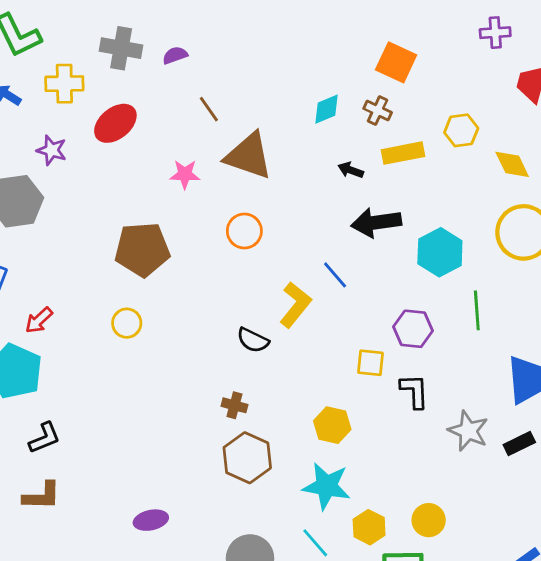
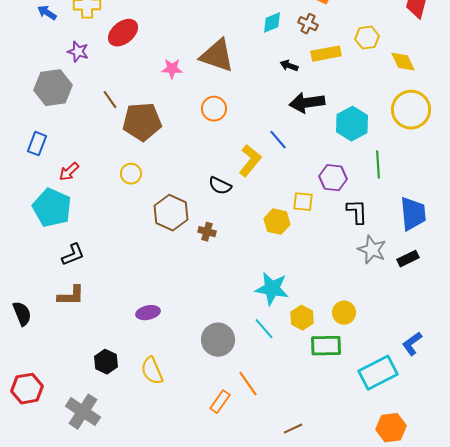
brown line: (209, 109) -> (110, 100), moved
black L-shape: (414, 391) -> (357, 212), moved
yellow hexagon: (332, 425) -> (277, 222), moved
brown hexagon: (247, 458) -> (171, 213), moved

